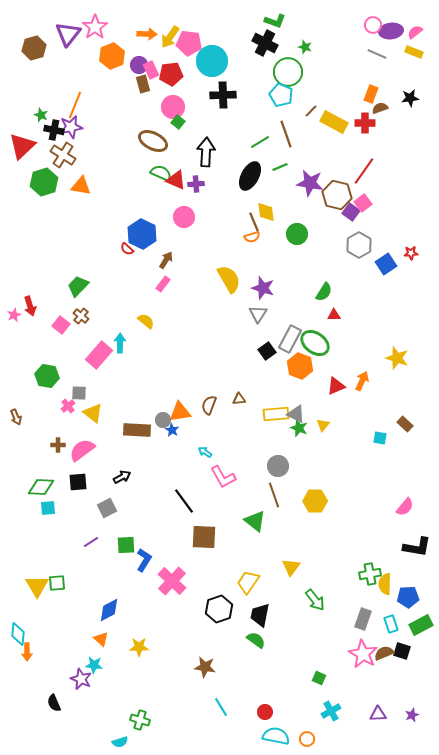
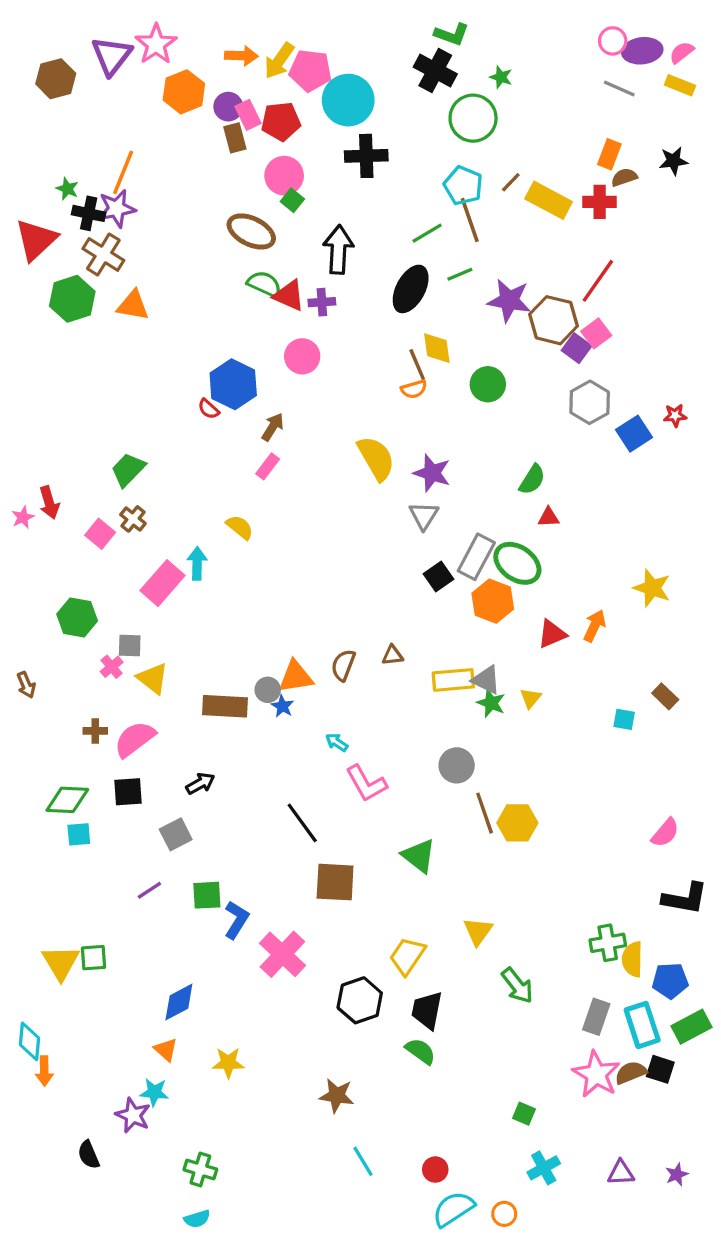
cyan pentagon: (281, 95) -> (463, 185), moved
brown line: (274, 495) -> (485, 813), moved
cyan rectangle: (391, 624) -> (642, 1025), size x1.5
green cross: (140, 720) -> (200, 1170), moved
cyan semicircle: (276, 736) -> (453, 1209), turned -44

